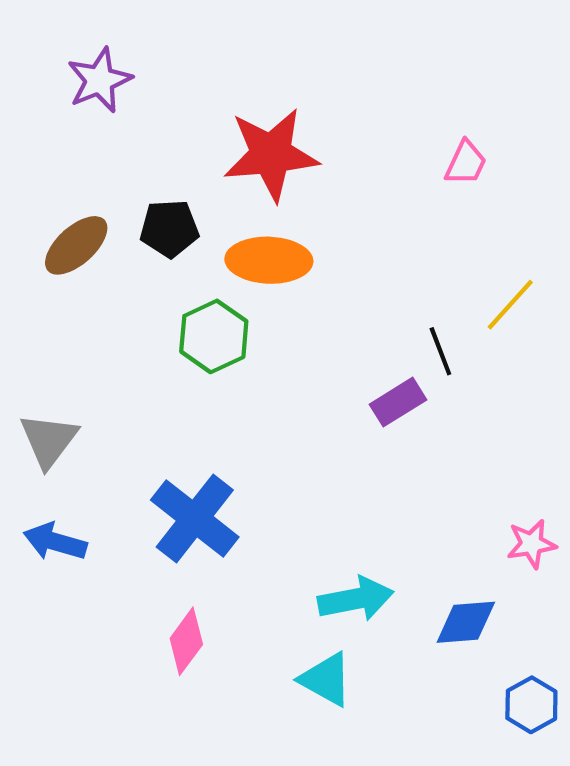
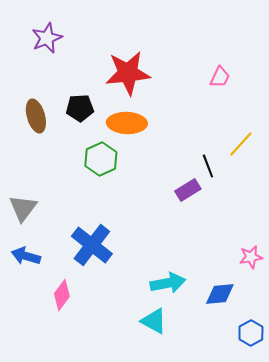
brown ellipse: (76, 245) -> (36, 116), turned -64
pink diamond: (186, 641) -> (62, 295), moved

